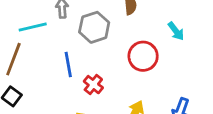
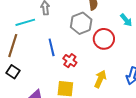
gray hexagon: (94, 27) -> (81, 23), moved

